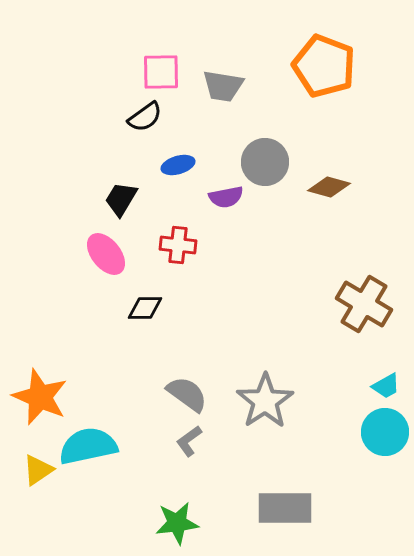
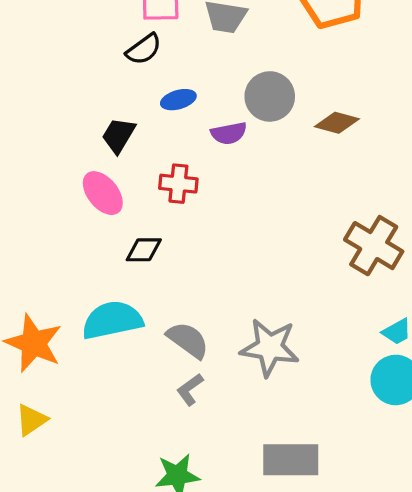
gray star: (265, 401) -> (270, 347), turned -30
cyan semicircle: (88, 446) -> (112, 320), moved

